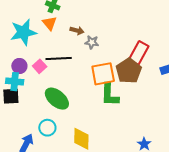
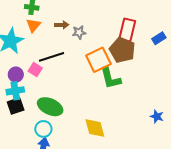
orange triangle: (50, 23) -> (33, 25), turned 35
green ellipse: (57, 99) -> (50, 107), moved
cyan circle: (47, 128) -> (43, 129), moved

